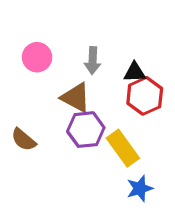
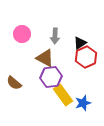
black triangle: (135, 72) -> (80, 43), turned -32
yellow rectangle: (123, 148) -> (63, 95), moved
blue star: (140, 188) -> (83, 103), moved

